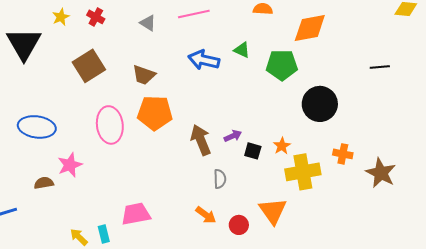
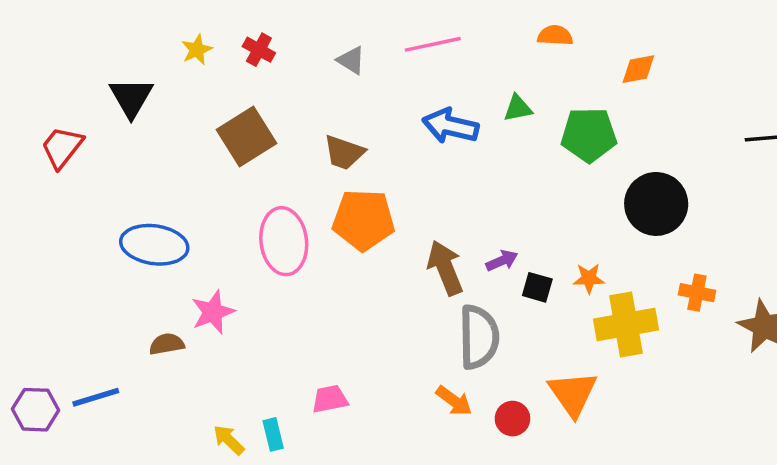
orange diamond: (310, 28) -> (638, 69), size x0.6
black triangle: (24, 44) -> (131, 98), size x0.7
green triangle: (242, 50) -> (518, 108), turned -36
orange star: (282, 146) -> (589, 278), turned 30
gray semicircle: (220, 179) -> (479, 337), size x1.8
pink trapezoid: (136, 214) -> (330, 399), size x0.7

